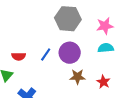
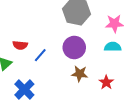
blue line: (46, 55) -> (40, 55), moved

